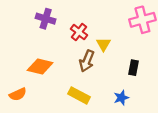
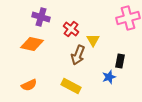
orange diamond: (40, 67) -> (32, 44), moved
orange semicircle: (18, 94) -> (29, 85), moved
blue star: (121, 98) -> (109, 77), moved

